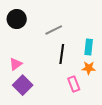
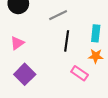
pink triangle: (16, 64) -> (17, 43), moved
pink rectangle: (74, 84) -> (80, 73), turned -35

